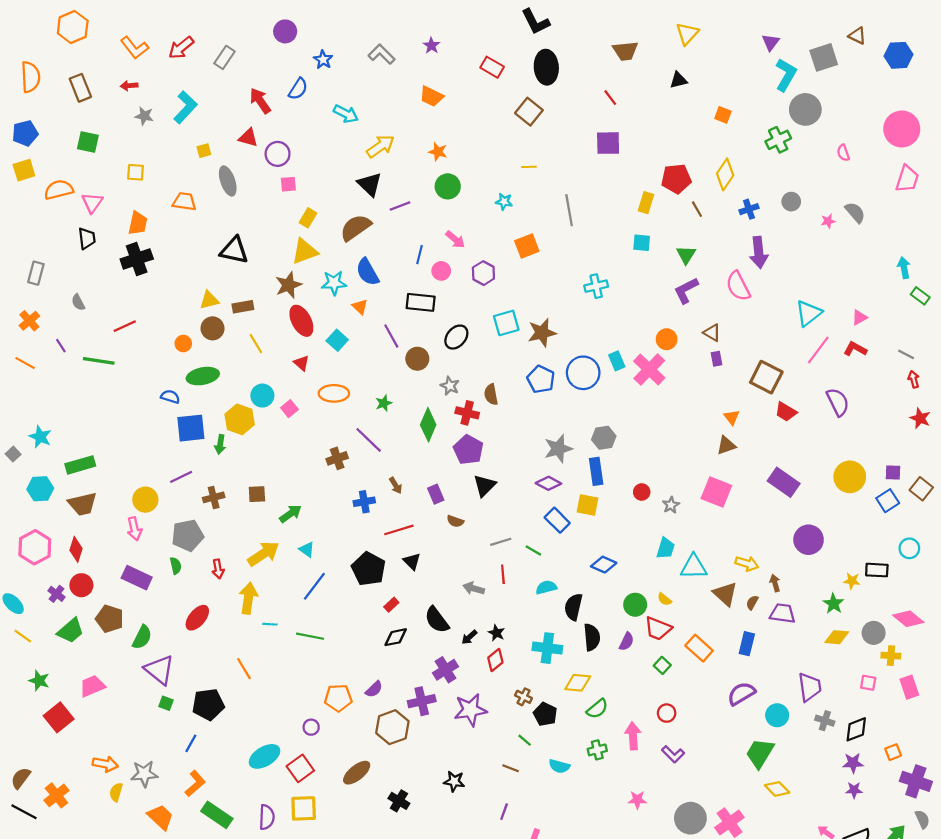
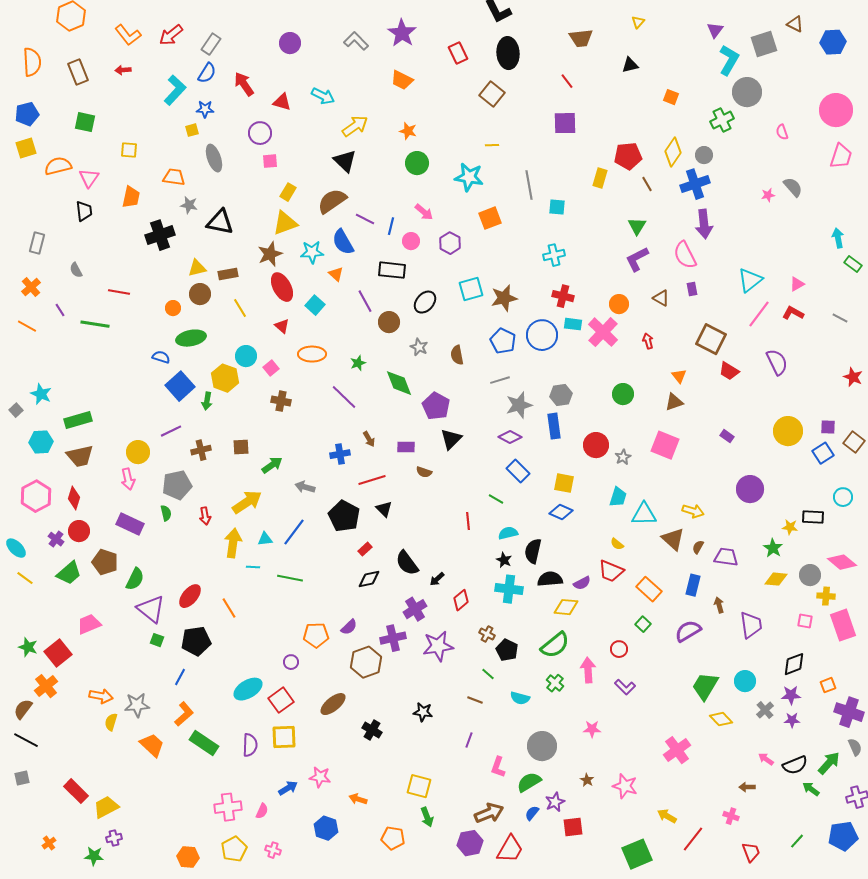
purple circle: (285, 31) -> (290, 43), moved
yellow triangle: (687, 34) -> (638, 22), size x0.6
purple star: (431, 46) -> (402, 33), size x1.8
blue star: (323, 60) -> (205, 109), moved, turned -30
red rectangle: (492, 67) -> (458, 53), turned 35
blue semicircle: (298, 89) -> (207, 73), moved
gray star: (144, 116) -> (189, 205), moved
red triangle: (248, 138) -> (282, 102), moved
cyan star: (504, 202) -> (469, 177), size x1.8
gray circle: (791, 202) -> (704, 155), moved
purple line: (400, 206) -> (365, 219), moved, turned 48
blue cross: (749, 209) -> (695, 184), size x1.6
cyan square: (642, 243) -> (557, 207), moved
black cross: (137, 259) -> (160, 235), moved
red line: (125, 326) -> (119, 292), turned 35
purple rectangle: (716, 359) -> (692, 289), moved
cyan rectangle: (617, 361) -> (573, 324), turned -60
red arrow: (914, 379) -> (648, 341), moved
red cross: (467, 413) -> (563, 296), moved
green diamond: (428, 425) -> (399, 383), turned -44
blue square: (191, 428) -> (180, 386), turned -36
brown cross: (337, 458) -> (281, 401), moved, turned 30
purple rectangle: (784, 482) -> (727, 436), size x0.5
red circle: (642, 492) -> (596, 445), size x1.6
purple rectangle: (436, 494) -> (406, 447), turned -66
yellow square: (587, 505) -> (564, 483), moved
gray line: (501, 542) -> (500, 380), moved
cyan triangle: (307, 549) -> (265, 539), moved, turned -42
brown arrow: (775, 583) -> (719, 605), moved
gray arrow: (474, 588) -> (305, 487), moved
green circle: (635, 605) -> (623, 394), moved
red ellipse: (197, 618) -> (190, 596), moved
black star: (496, 633) -> (504, 560), moved
black semicircle: (592, 637) -> (550, 579), turned -90
purple semicircle: (626, 642) -> (582, 583), turned 36
green square: (662, 665) -> (643, 624), moved
green star: (39, 681) -> (28, 647), moved
yellow diamond: (578, 683) -> (566, 607), moved
pink rectangle: (909, 687) -> (843, 625), size x1.4
green semicircle: (597, 709) -> (555, 645), size x1.4
cyan circle: (777, 715) -> (745, 681), moved
gray cross: (825, 721) -> (765, 710), moved, turned 30
green cross: (597, 750) -> (555, 683), turned -36
orange cross: (56, 795) -> (46, 686), moved
gray circle: (690, 818) -> (542, 746), moved

